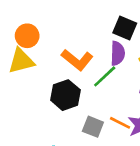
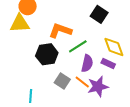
purple semicircle: (118, 53) -> (87, 63), moved
orange L-shape: (77, 60) -> (60, 31), turned 150

